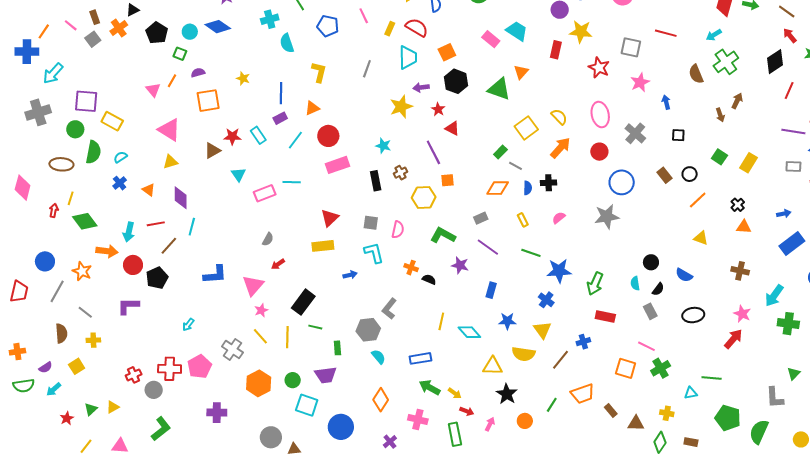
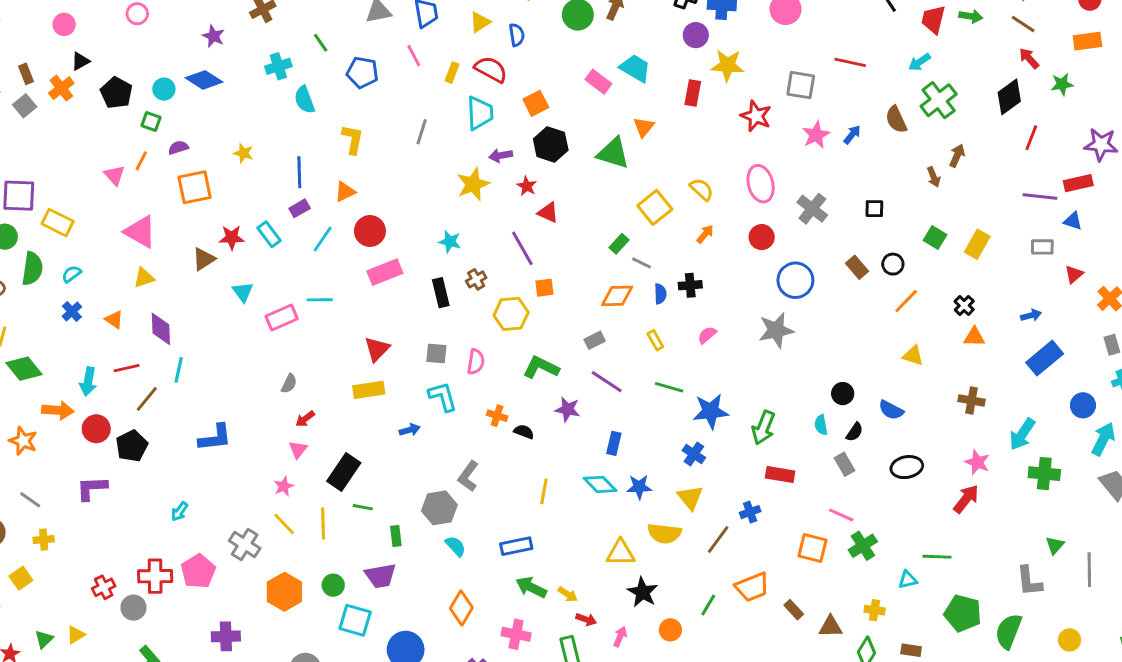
blue arrow: (666, 102) -> (852, 135), moved, turned 56
orange arrow: (560, 148) -> (705, 234), size x0.6
pink triangle: (253, 285) -> (298, 450), moved, size x0.6
cyan diamond: (469, 332) -> (600, 484), moved

